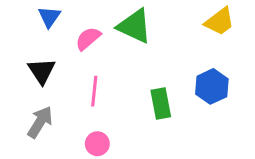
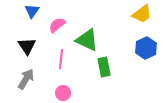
green triangle: (134, 26) -> (87, 40), moved
blue hexagon: (212, 86) -> (146, 48), moved

